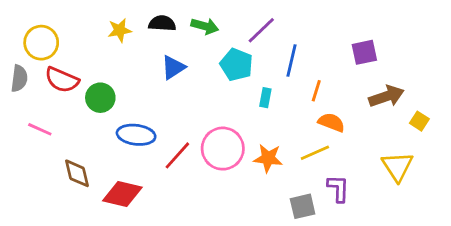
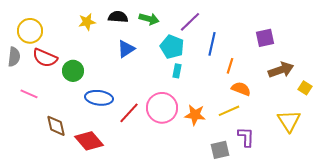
cyan rectangle: (265, 98) -> (177, 71), moved
red diamond: (122, 194) -> (89, 141), turned 36

